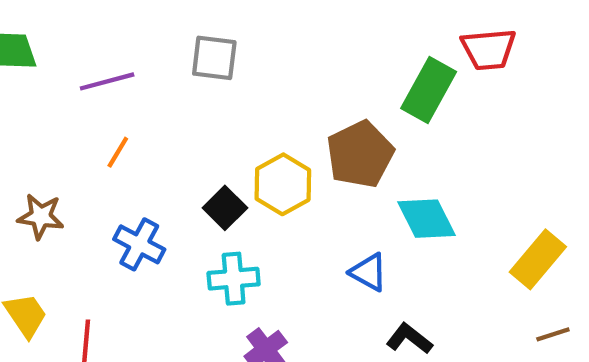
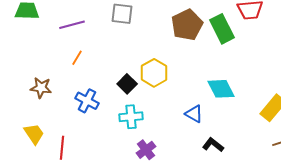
green rectangle: (429, 90) -> (222, 29), turned -56
brown pentagon: (360, 154) -> (187, 25), moved

